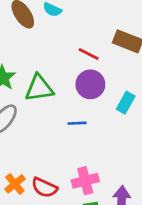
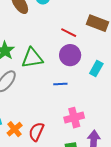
pink cross: (85, 181) -> (74, 118), moved
red semicircle: (44, 188) -> (36, 132), turned 90

